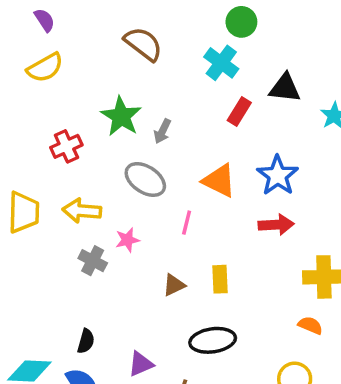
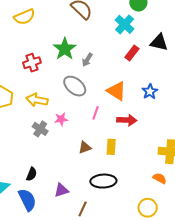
blue star: (278, 175) -> (150, 91), size x0.7
red arrow: (276, 225) -> (127, 120), moved

